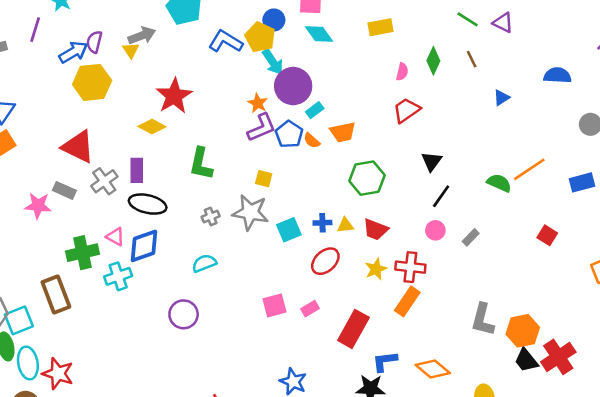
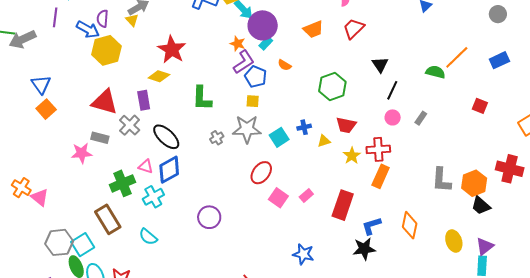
blue arrow: (73, 52) -> (88, 29), turned 70
cyan rectangle: (315, 110) -> (266, 43), moved
orange trapezoid: (343, 132) -> (313, 29), moved
blue pentagon: (289, 134) -> (256, 77), moved
purple rectangle: (137, 170) -> (144, 100), moved
black ellipse: (148, 204) -> (166, 137), turned 40
yellow triangle: (345, 225) -> (324, 141), moved
red ellipse: (325, 261) -> (261, 173), moved
cyan semicircle: (204, 263) -> (148, 237), moved, turned -108
pink square: (274, 305) -> (278, 198), turned -30
red cross: (558, 357) -> (510, 169), moved, turned -32
orange diamond: (433, 369) -> (410, 225), turned 72

